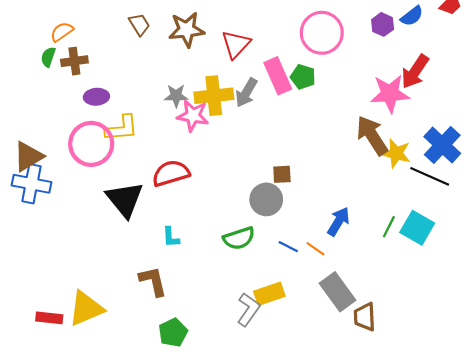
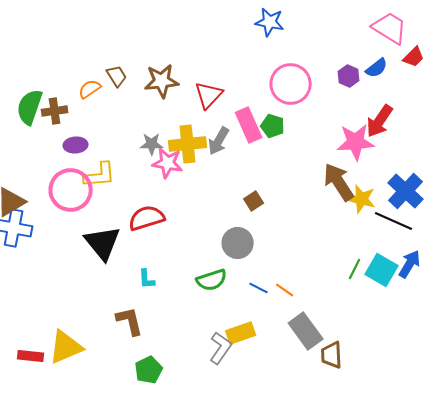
orange semicircle: (62, 32) -> (90, 89), moved
green semicircle: (48, 57) -> (30, 107), size x1.8
brown square: (282, 174) -> (254, 201), moved, turned -30
blue arrow: (339, 221) -> (410, 264), moved

